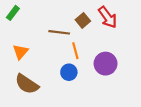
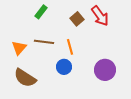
green rectangle: (13, 13) -> (41, 12), moved
brown line: (59, 32) -> (44, 42), moved
purple circle: (106, 64) -> (105, 70), moved

